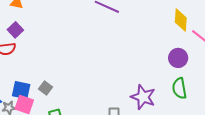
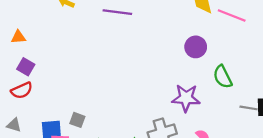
purple circle: (178, 58) -> (196, 47), moved

